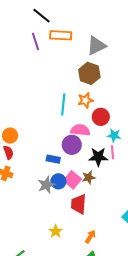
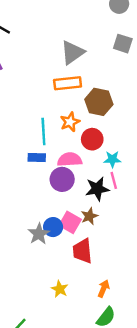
orange rectangle: (61, 35) -> (68, 83), moved
brown hexagon: (89, 73) -> (99, 102), moved
blue rectangle: (53, 159) -> (37, 157), moved

